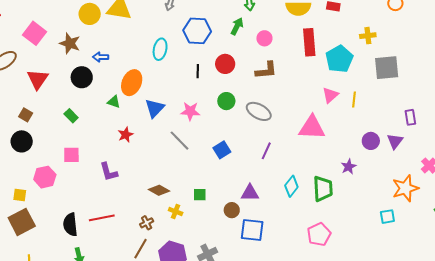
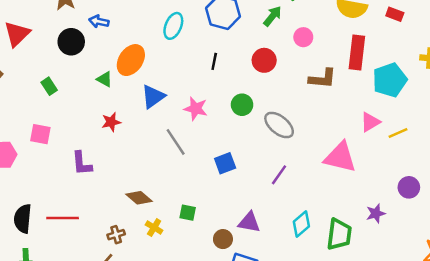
red circle: (225, 64) -> (264, 60), moved
brown L-shape: (266, 70) -> (323, 79), moved
yellow line: (354, 100) -> (398, 133), turned 49

